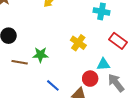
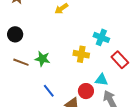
cyan cross: (102, 11) -> (101, 37), moved
yellow cross: (78, 43) -> (81, 54), turned -35

